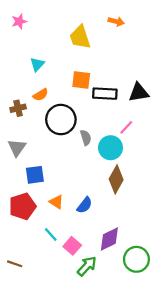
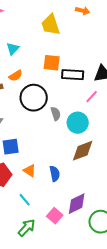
pink line: (126, 127) -> (92, 97), moved
brown diamond: (116, 179) -> (83, 151), turned 40
blue semicircle: (85, 205) -> (55, 174), turned -49
pink square: (72, 246) -> (55, 216), moved
green arrow: (87, 266) -> (27, 228), moved

